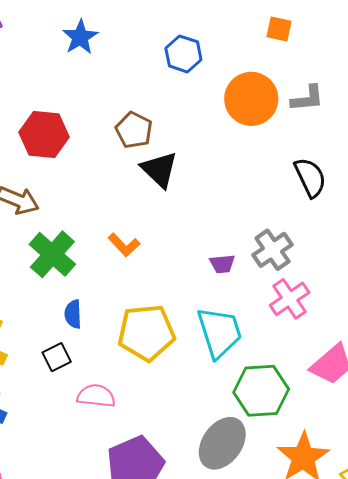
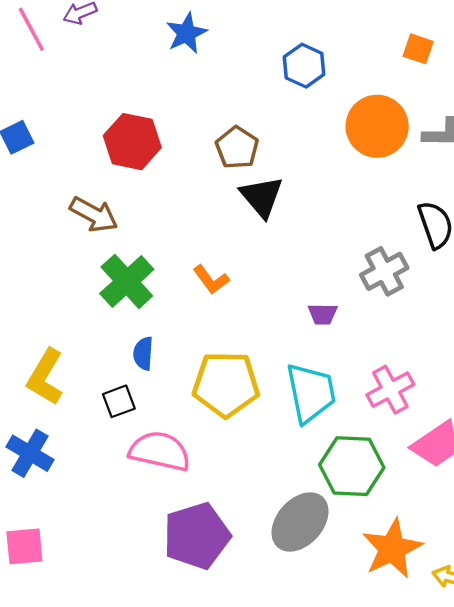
gray cross: (273, 250) -> (384, 271), moved
pink cross: (290, 299) -> (390, 390), moved
pink semicircle: (96, 396) -> (160, 451), size x1.4

